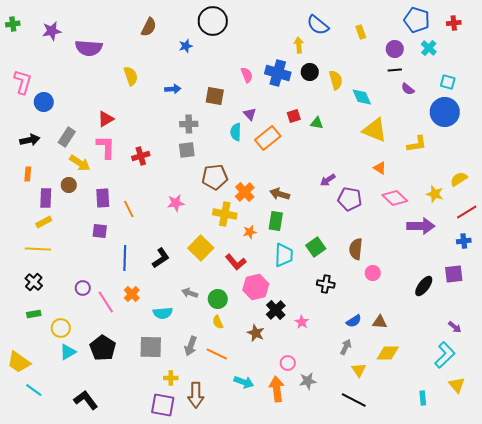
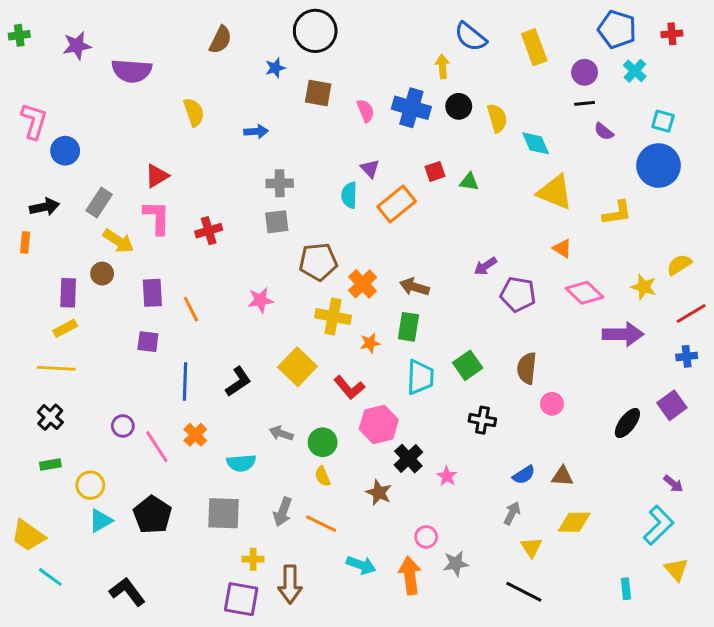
yellow rectangle: (361, 32) -> (534, 47), size x1.6
brown square: (215, 96) -> (318, 93), moved
orange rectangle: (28, 174) -> (25, 242), moved
purple square: (454, 274) -> (672, 405), turned -30

